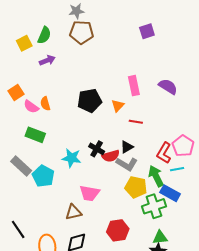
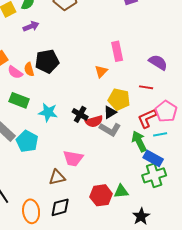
purple semicircle: (168, 87) -> (158, 62), moved
black pentagon: (90, 101) -> (47, 61), moved
red line: (136, 122) -> (146, 87), moved
red L-shape: (164, 153) -> (147, 118), turned 35
cyan star: (71, 158) -> (48, 112), moved
yellow pentagon: (136, 187) -> (119, 99), moved
green cross: (154, 206) -> (154, 175), moved
green triangle: (160, 237) -> (121, 191), moved

